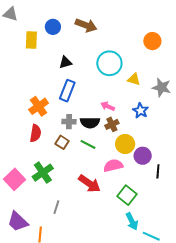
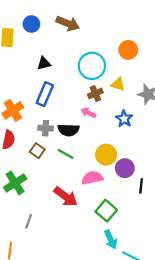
orange circle: (152, 41) -> (128, 50), moved
brown cross: (112, 124) -> (95, 94), moved

